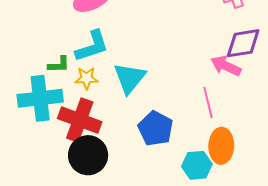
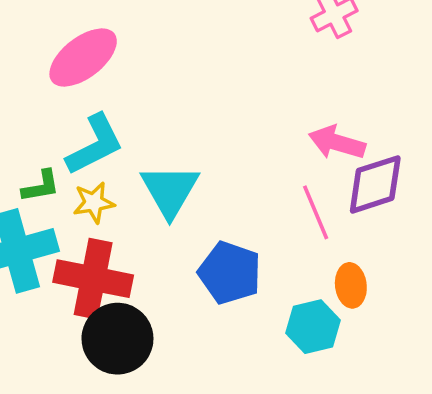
purple diamond: (243, 43) -> (375, 184), moved
orange ellipse: (221, 146) -> (351, 285), size x0.7

